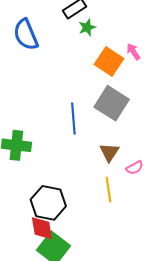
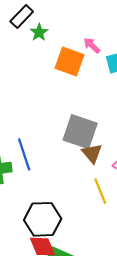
gray square: (112, 103) -> (80, 132), moved
blue line: (73, 118) -> (24, 154), moved

